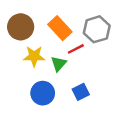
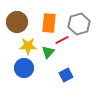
orange rectangle: (60, 28) -> (49, 23), turned 48
blue circle: (43, 93) -> (24, 68), moved

